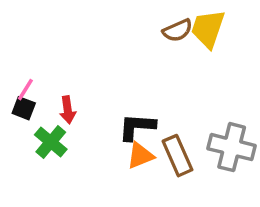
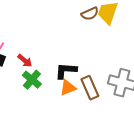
red arrow: (68, 110) -> (25, 61), turned -42
green cross: (51, 142) -> (32, 80), moved

